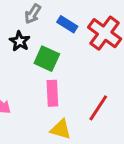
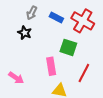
green square: (47, 59) -> (68, 47), moved

